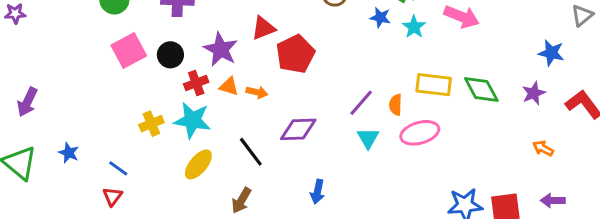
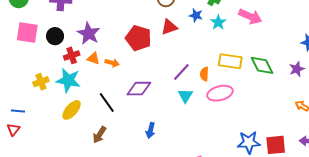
red triangle: (263, 28) -> (169, 27), moved
pink square: (129, 51) -> (27, 33), turned 35
red pentagon: (295, 54) -> (138, 38), turned -30
blue line: (118, 168) -> (18, 111), turned -32

